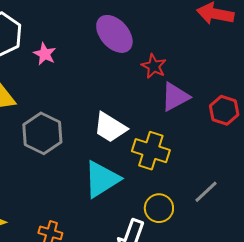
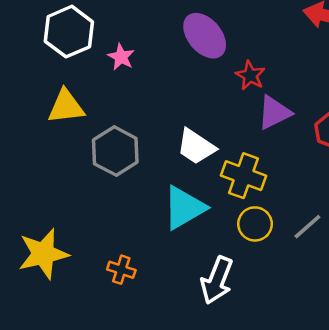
yellow circle: (159, 208) -> (255, 224), moved

